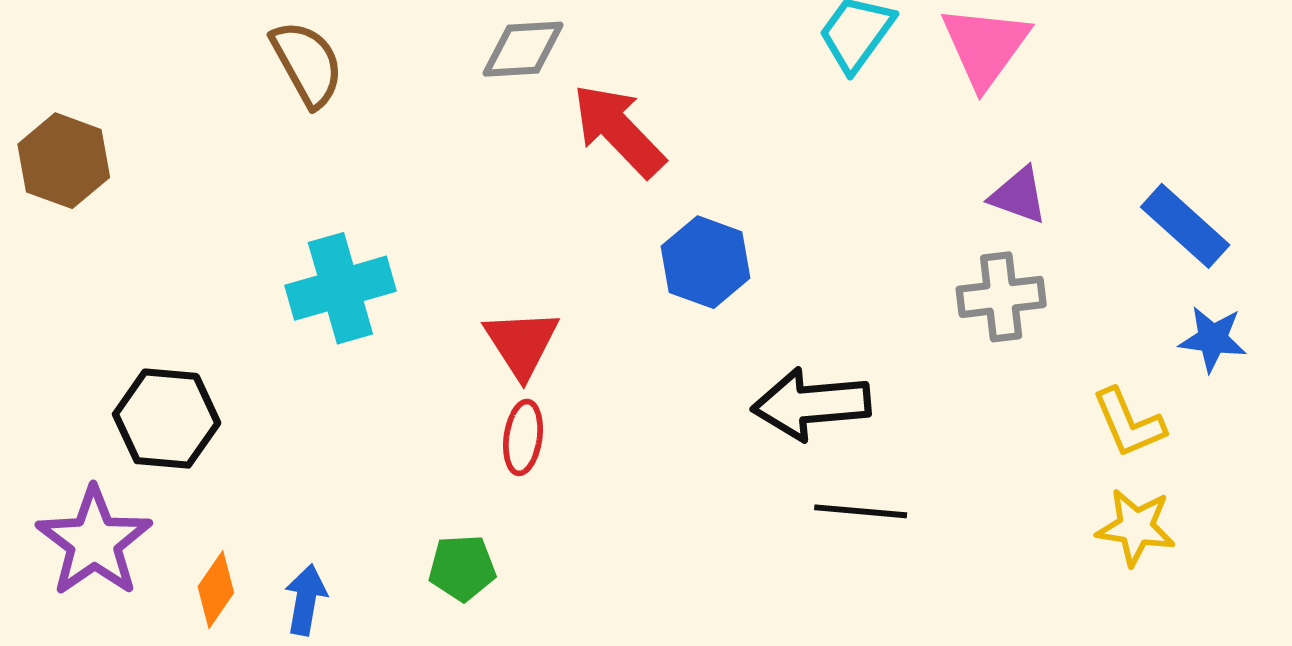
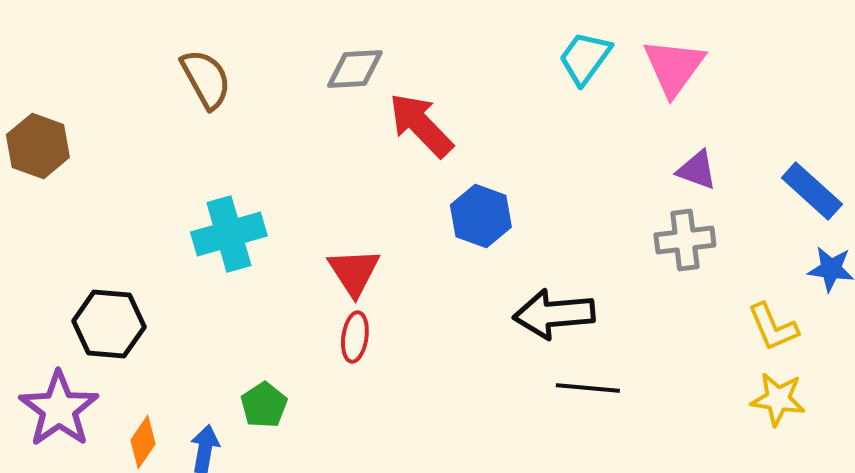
green pentagon: (462, 568) -> (264, 405), moved, turned -30

